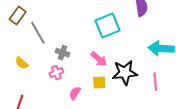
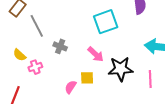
pink cross: (56, 73) -> (35, 67), moved
yellow square: (99, 82) -> (87, 78), moved

